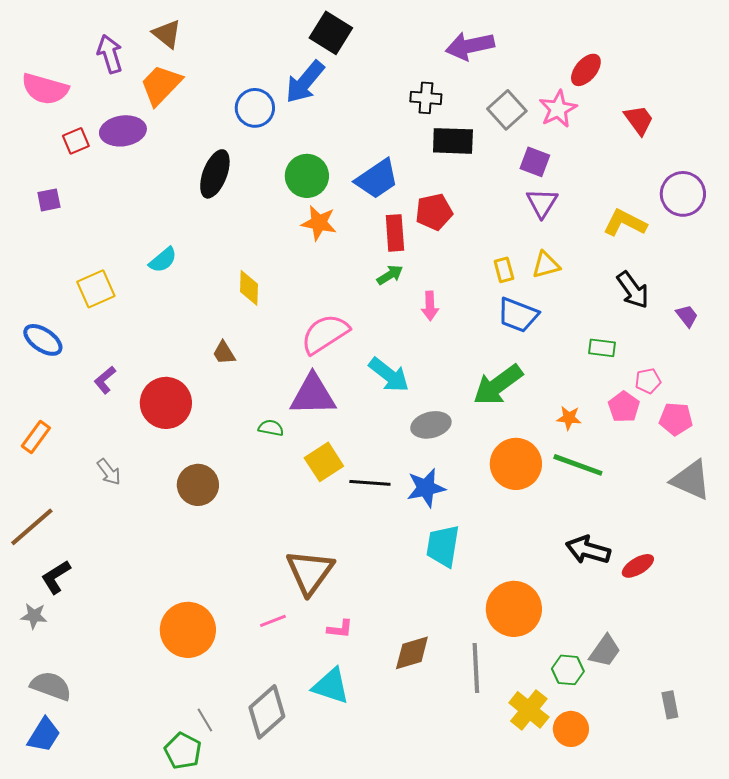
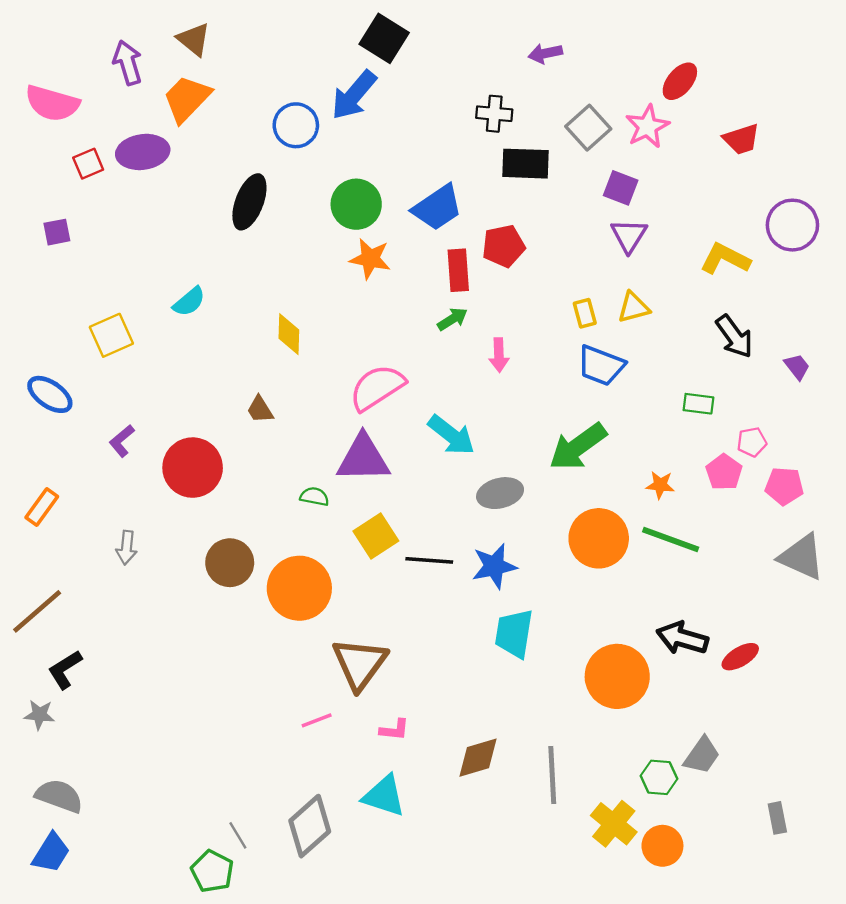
purple arrow: (470, 46) -> (545, 53), size x0.6
red trapezoid: (639, 120) -> (741, 139), turned 108
gray arrow: (109, 472) -> (126, 548), turned 44
orange circle: (514, 609) -> (617, 676), moved
orange circle: (188, 630) -> (299, 588), moved

